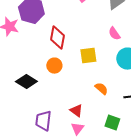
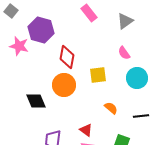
orange circle: (54, 66) -> (64, 85), size x1.5
black diamond: (26, 82) -> (36, 101), turned 35

